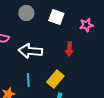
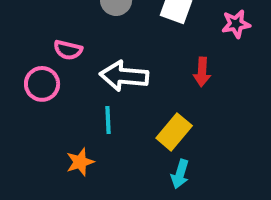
cyan line: (28, 80) -> (108, 120), moved

